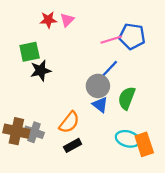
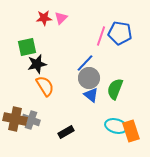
pink line: (111, 40) -> (101, 36), turned -54
blue line: (109, 69) -> (85, 63), moved
orange semicircle: (69, 122) -> (45, 86), moved, turned -70

